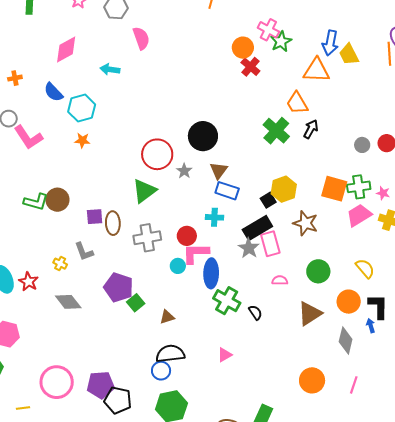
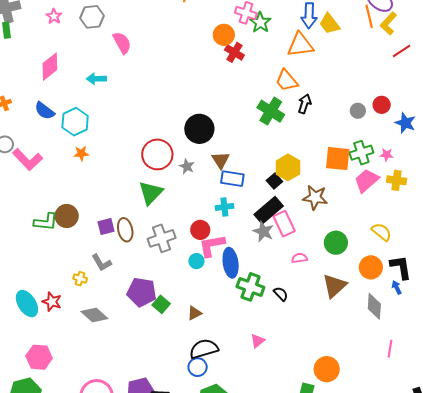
orange circle: (312, 380) -> (327, 369), moved

